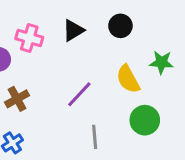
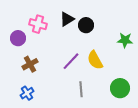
black circle: (120, 26) -> (86, 25), moved
yellow semicircle: (128, 79) -> (95, 60), moved
green circle: (145, 120) -> (120, 88), moved

